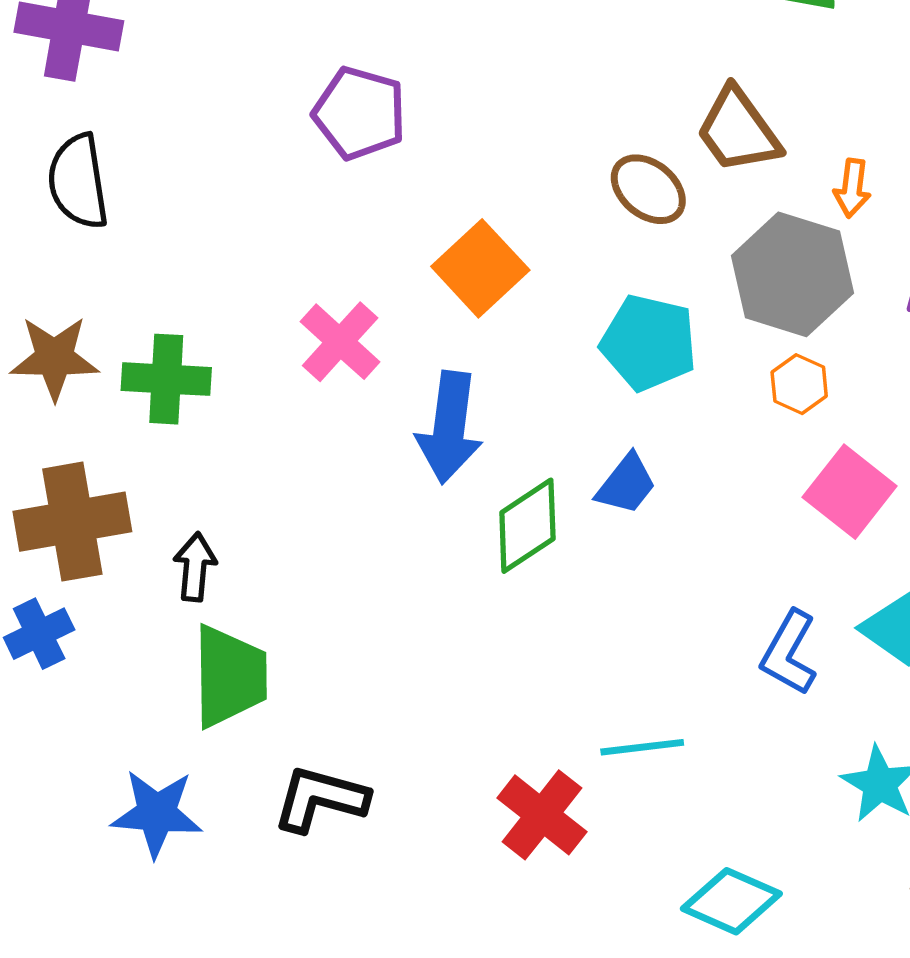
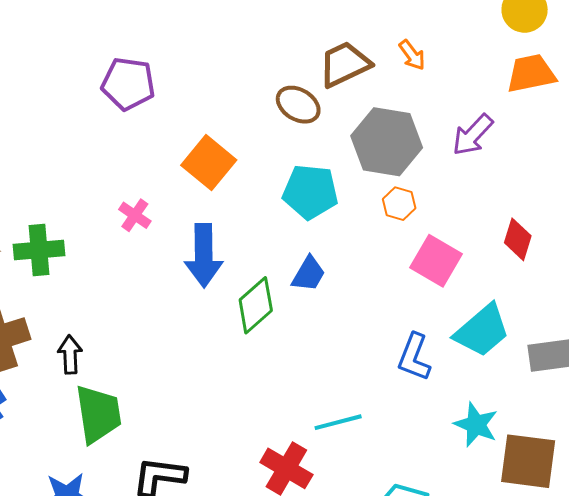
brown trapezoid: (738, 130) -> (345, 64), turned 108
orange arrow: (852, 188) -> (412, 55), moved, turned -36
pink cross: (340, 342) -> (135, 215), size x0.7

